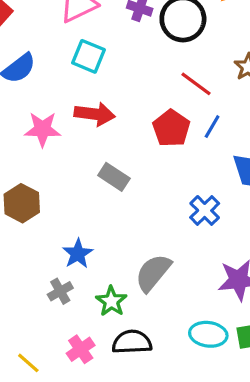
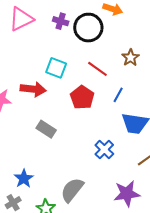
cyan square: (89, 56) -> (56, 68), moved
blue line: (212, 127) -> (118, 95), moved

